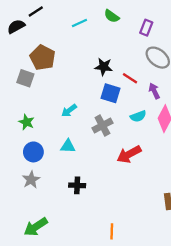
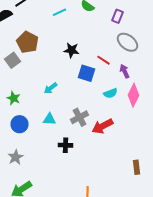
black star: (104, 67) -> (72, 50), moved
gray square: (25, 78) -> (12, 60), turned 35
gray cross: (102, 125) -> (80, 117), moved
gray star: (31, 180) -> (16, 157), moved
black cross: (77, 185) -> (66, 145), moved

